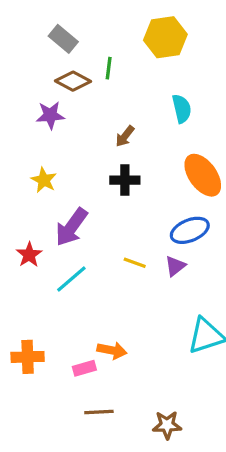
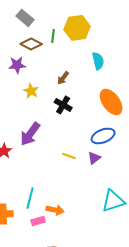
yellow hexagon: (165, 37) -> (77, 28), moved
yellow star: (44, 180) -> (31, 91), moved
black cross: (125, 180) -> (63, 105), turned 30
cyan line: (71, 279) -> (30, 198), moved, turned -35

